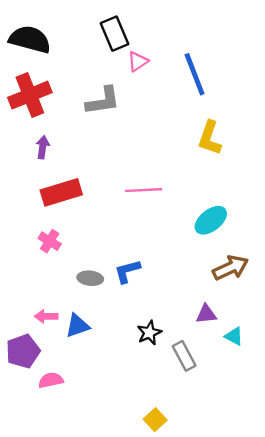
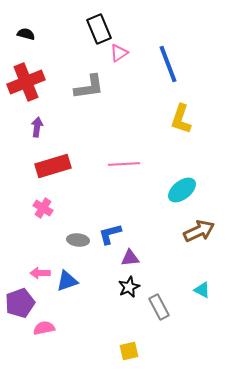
black semicircle: (30, 39) -> (26, 34), size x0.5
purple triangle: (206, 314) -> (130, 258), moved
yellow square: (155, 420) -> (129, 351), moved, turned 30

